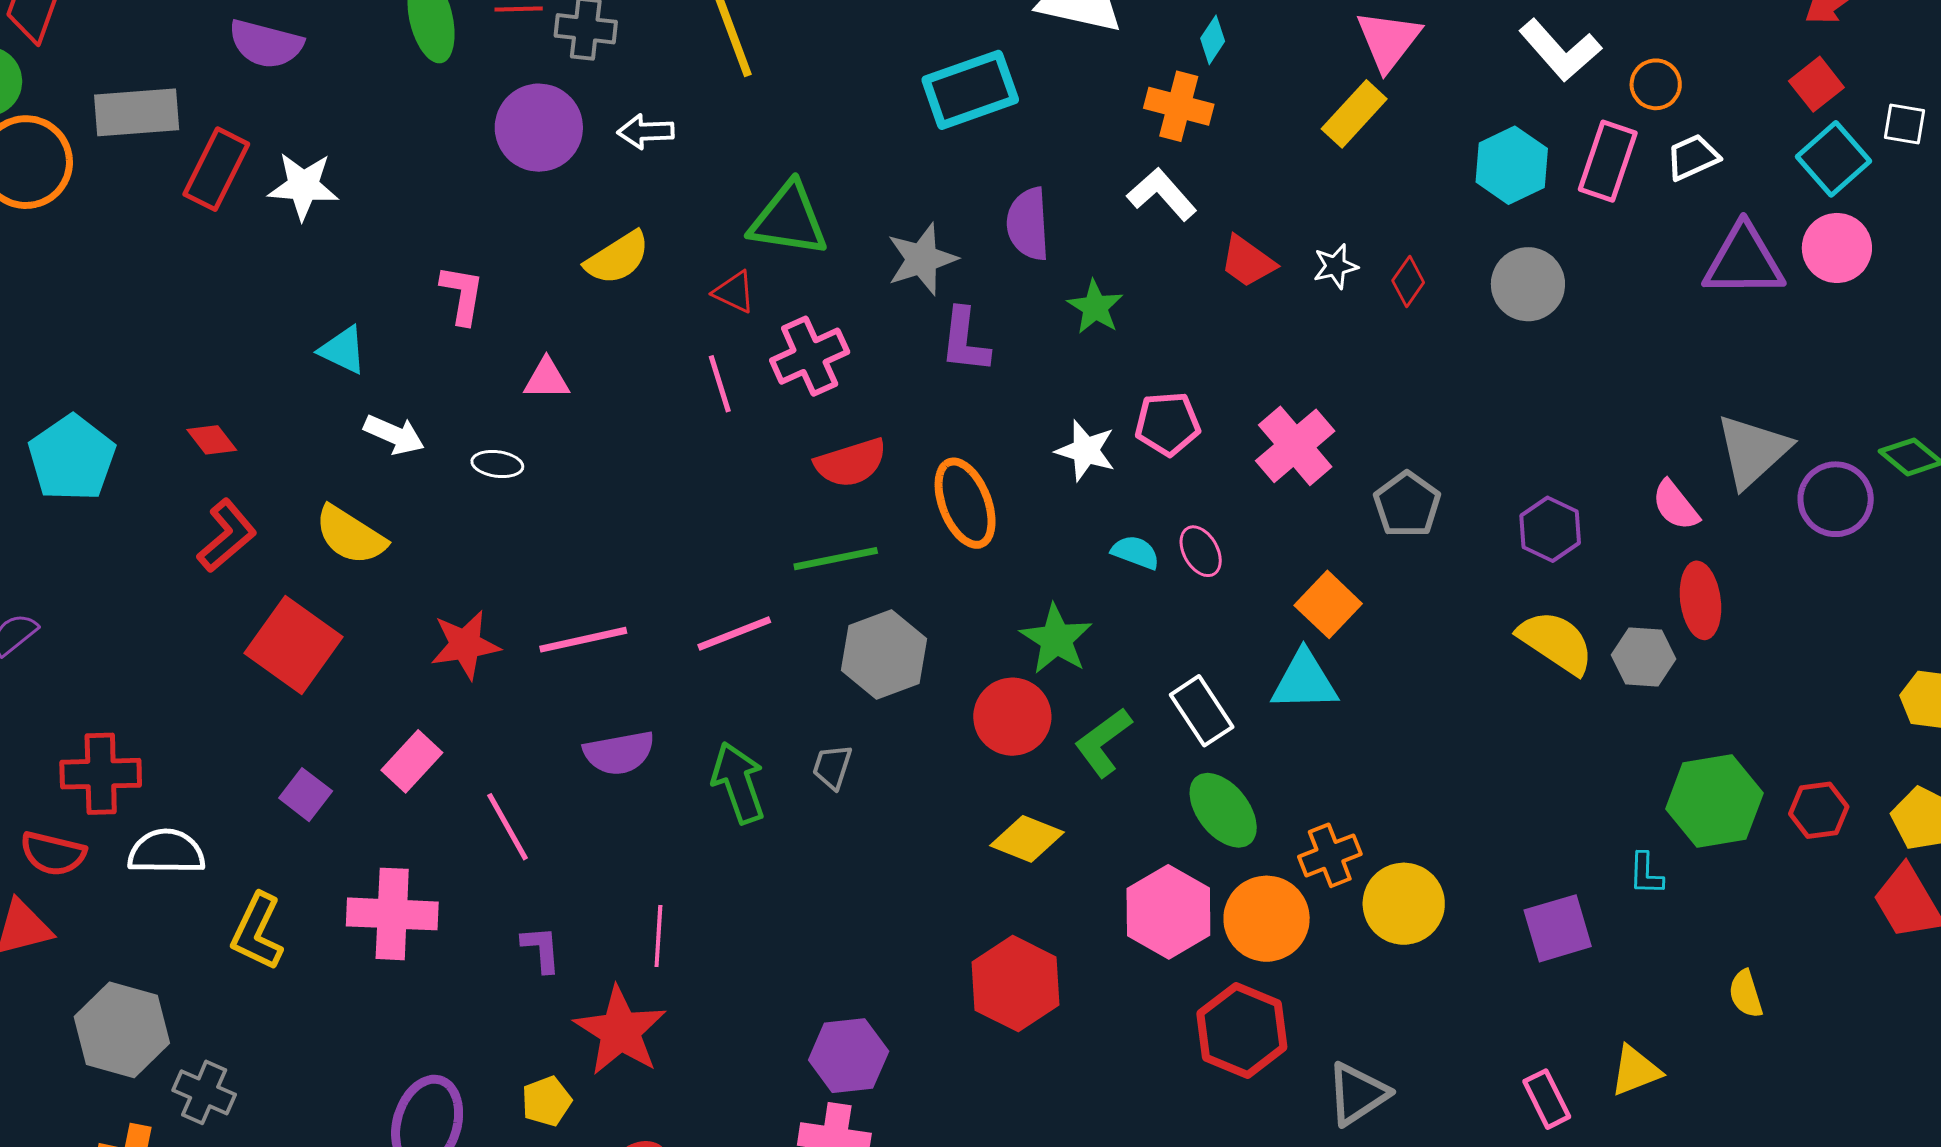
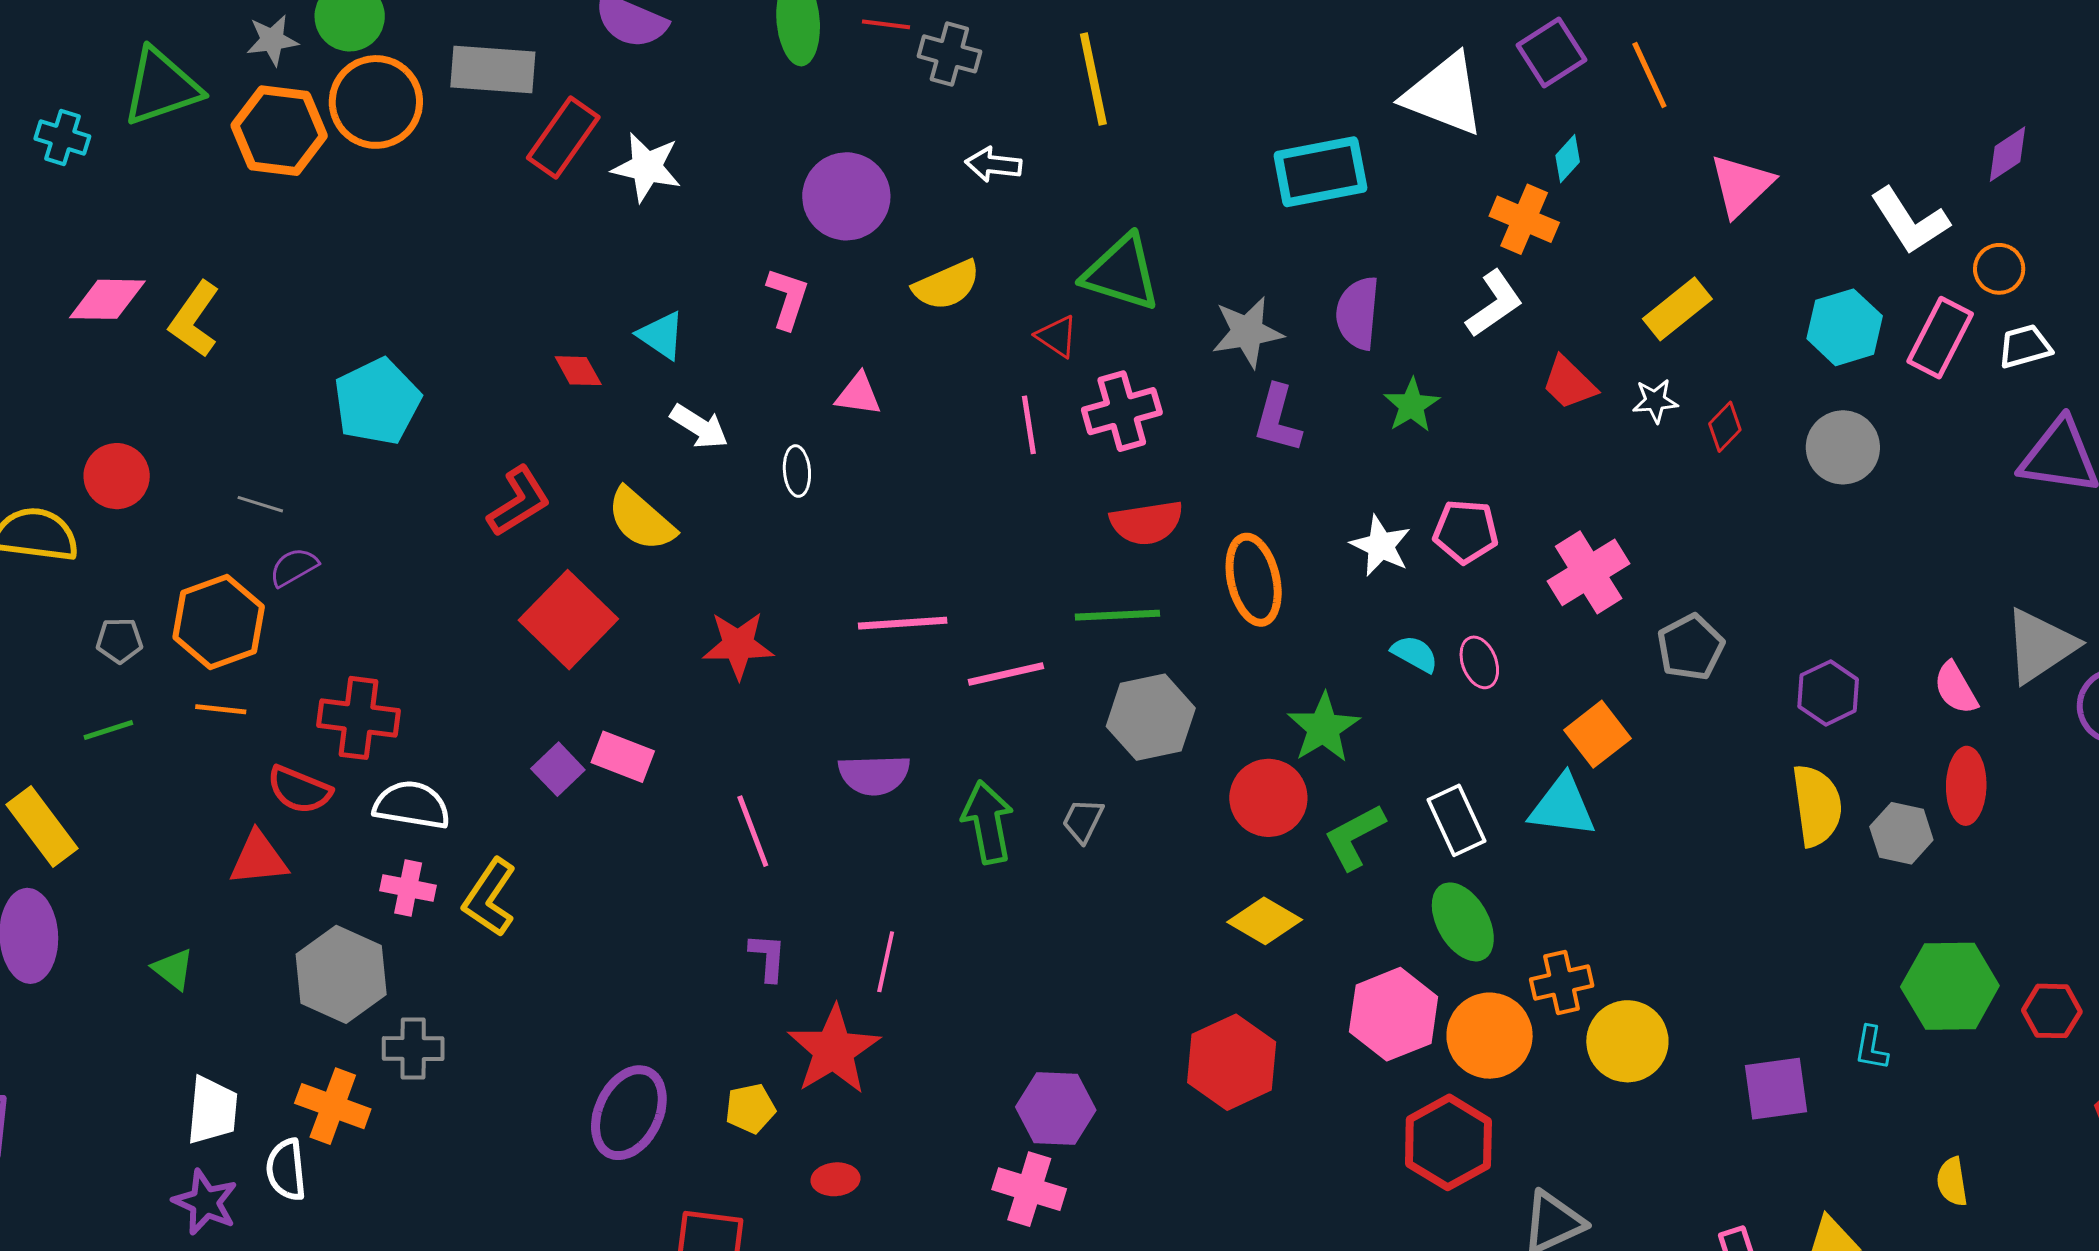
yellow rectangle: (1354, 114) -> (1677, 309), moved
purple circle: (539, 128) -> (846, 196), moved
white L-shape: (1162, 194) -> (1494, 304), turned 88
red diamond: (212, 440) -> (578, 371), moved
white ellipse: (497, 464) -> (797, 471), turned 69
pink line: (583, 640) -> (903, 623), moved
yellow semicircle: (1556, 642) -> (1817, 806), turned 40
pink rectangle: (412, 761) -> (623, 757), moved, turned 60
pink cross: (392, 914) -> (408, 888), moved, size x0.6
gray cross: (204, 1092) -> (413, 1049), turned -32

